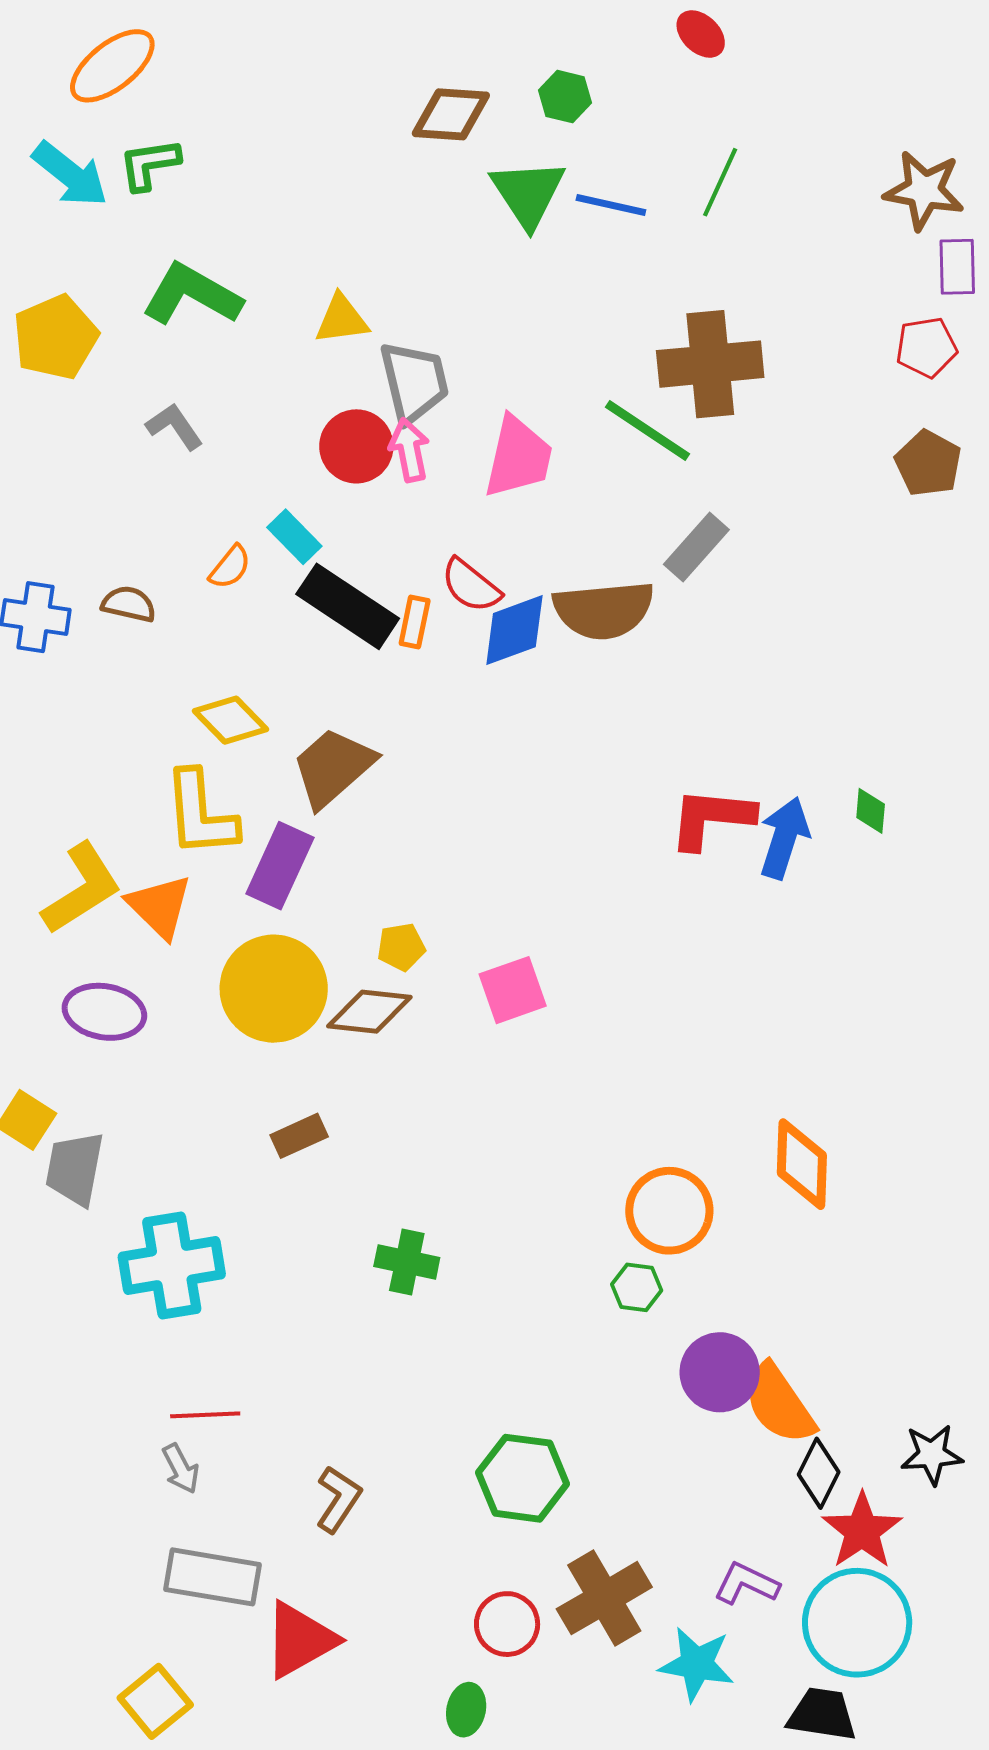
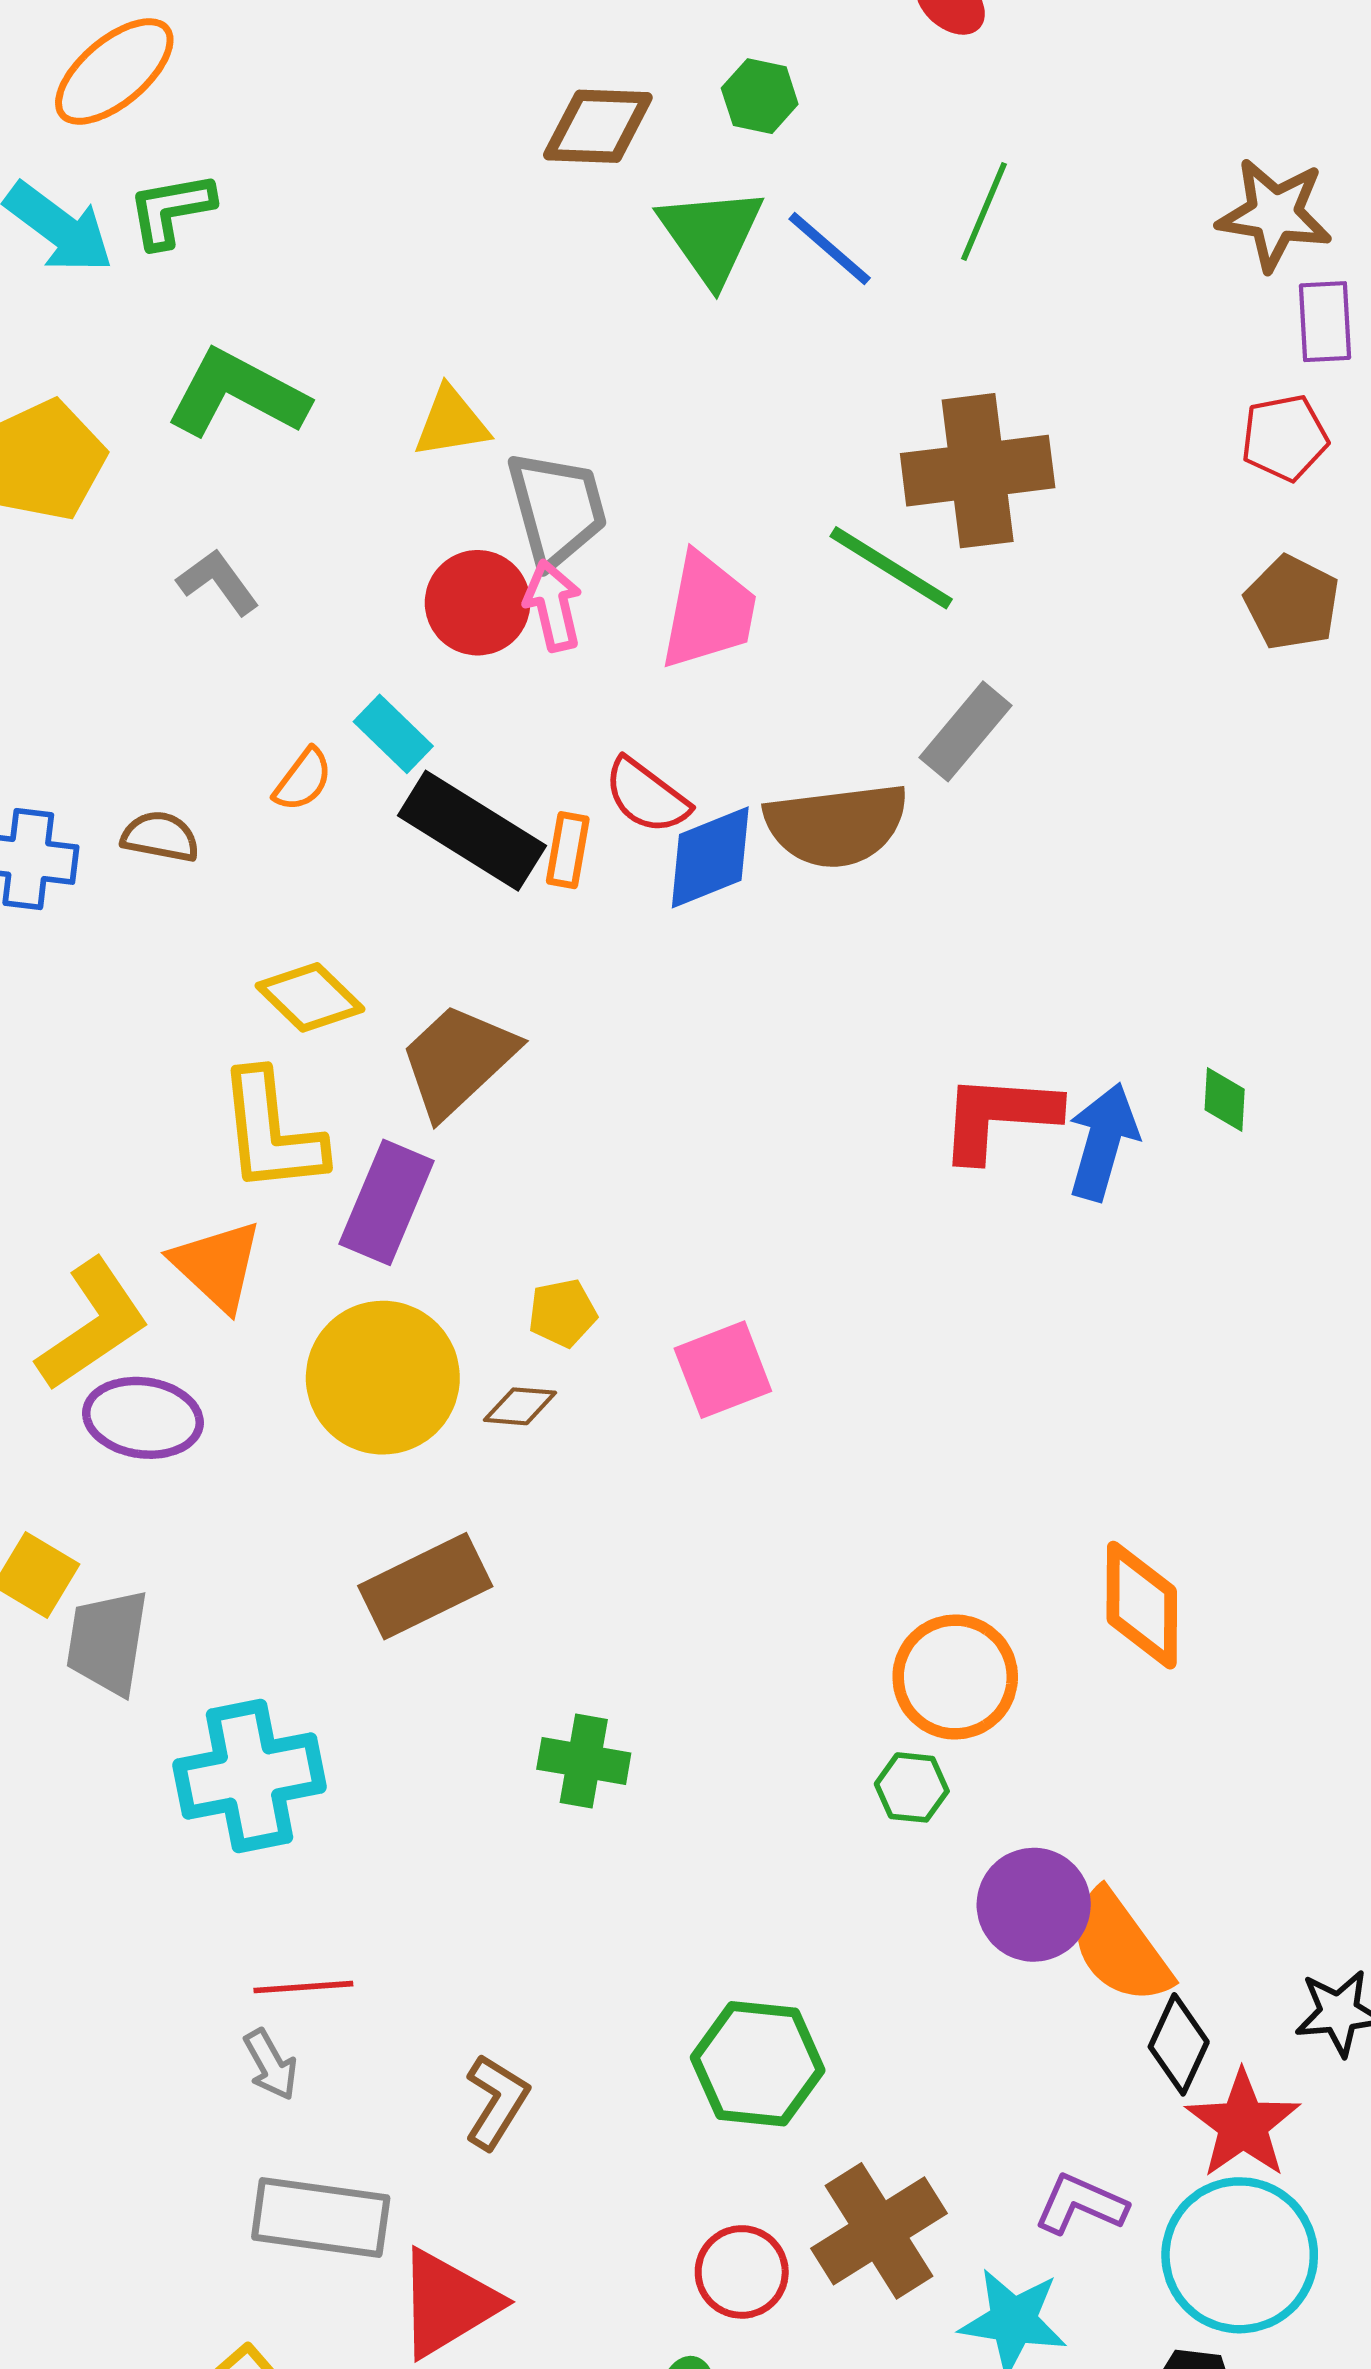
blue line: (611, 205) -> (830, 249), turned 30
yellow L-shape: (82, 889) -> (93, 1325), moved
brown diamond: (369, 1012) -> (520, 1406), size x0.6
brown rectangle: (299, 1136) -> (425, 1586), size x1.6

